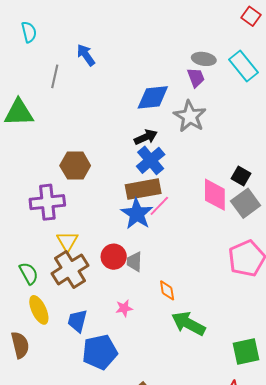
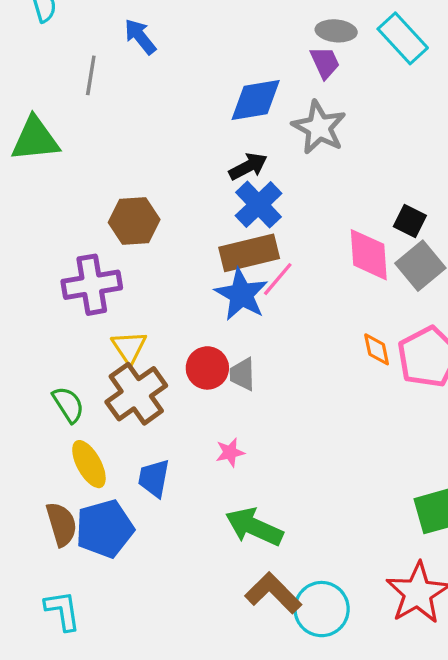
orange diamond: (167, 290) -> (377, 349), moved
green arrow: (188, 323) -> (254, 527), moved
blue pentagon: (100, 352) -> (105, 529), moved

